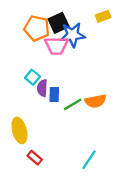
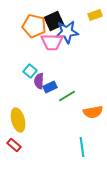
blue rectangle: (54, 95) -> (50, 87), turned 64
orange semicircle: (96, 101) -> (93, 112), moved
red rectangle: (35, 158) -> (14, 145), moved
cyan line: (89, 160) -> (82, 147), turned -42

